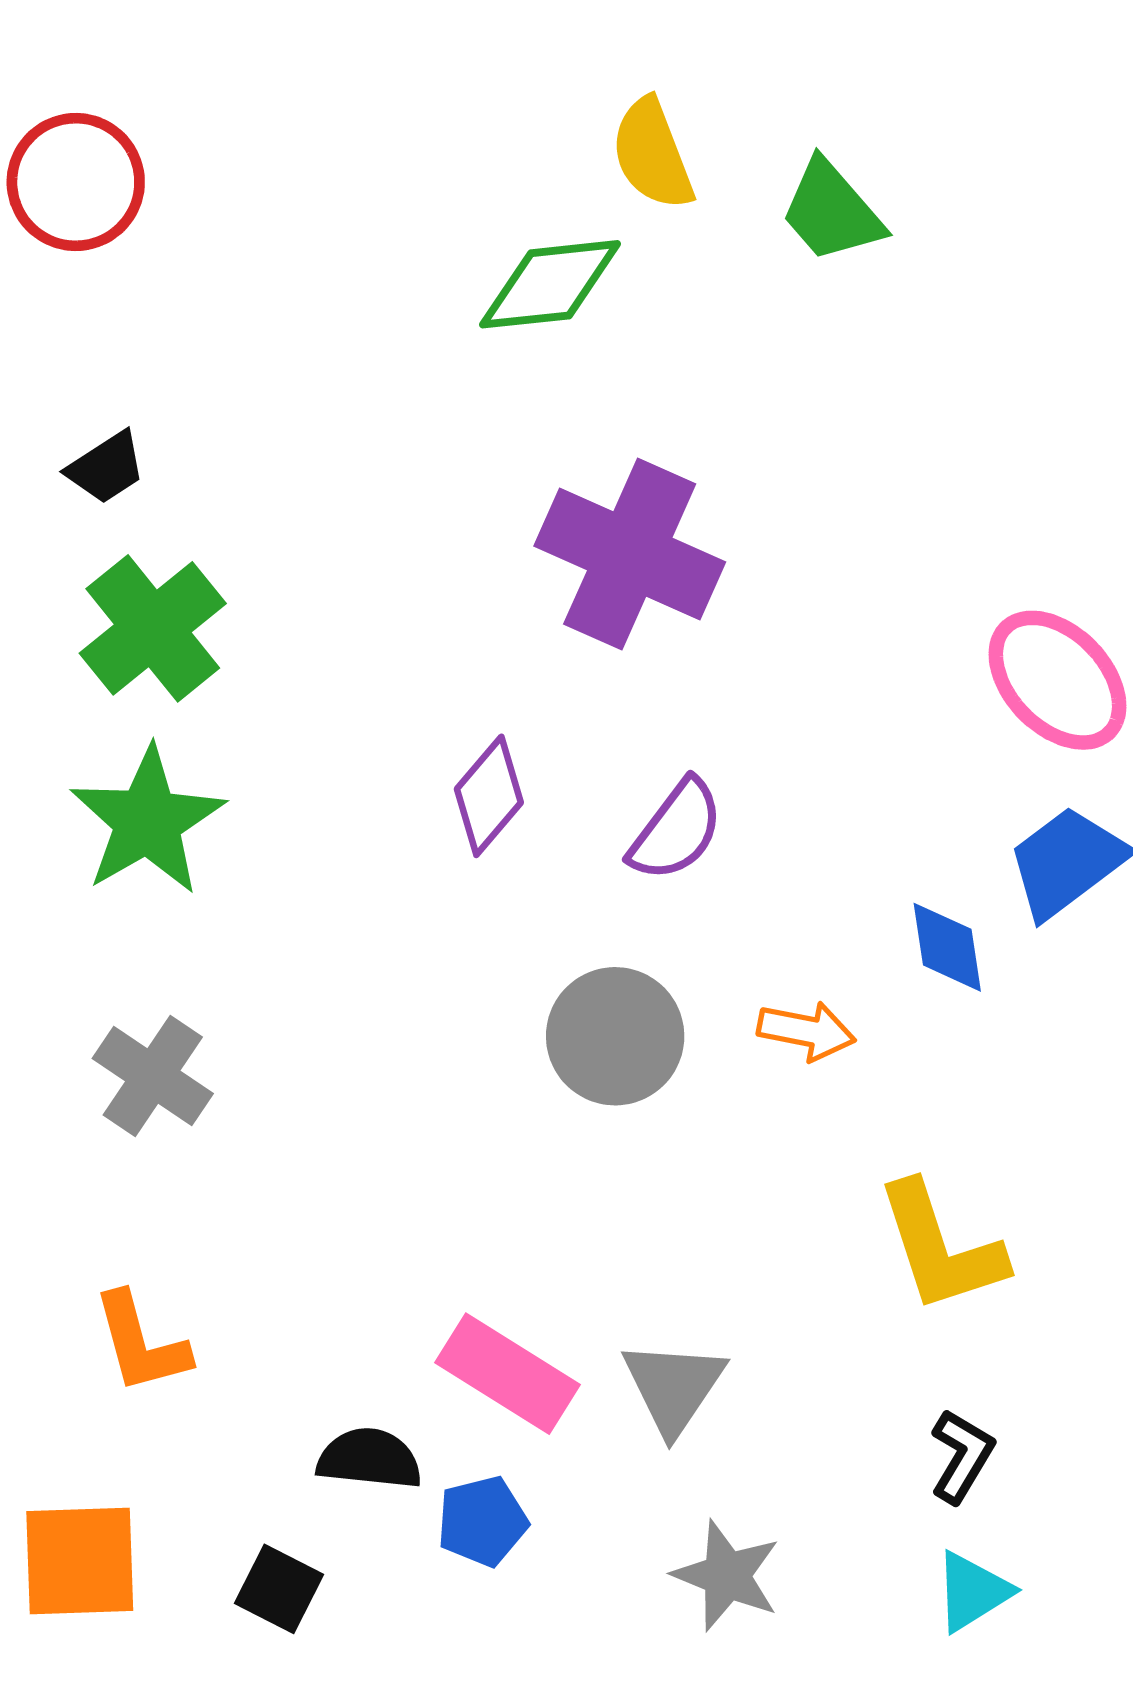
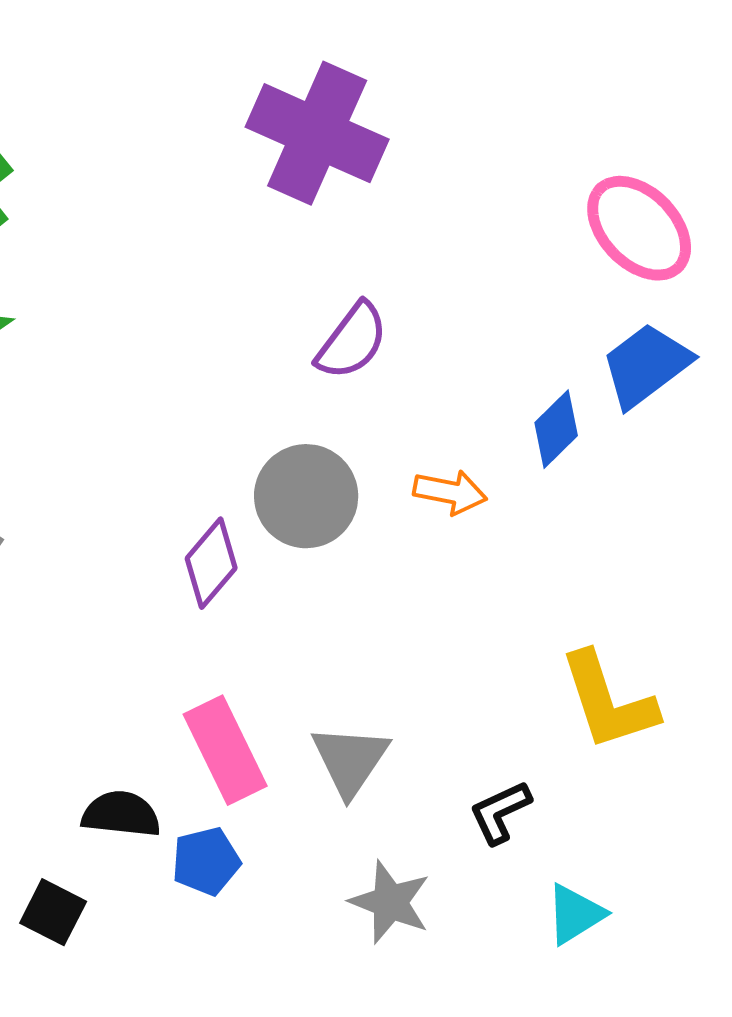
purple diamond: (489, 796) -> (211, 563), moved
blue diamond: (947, 947) -> (556, 429), turned 54
yellow L-shape: (941, 1247) -> (608, 701), moved
pink rectangle: (507, 1374) -> (225, 750), turned 32
black L-shape: (962, 1456) -> (500, 812), moved, turned -146

